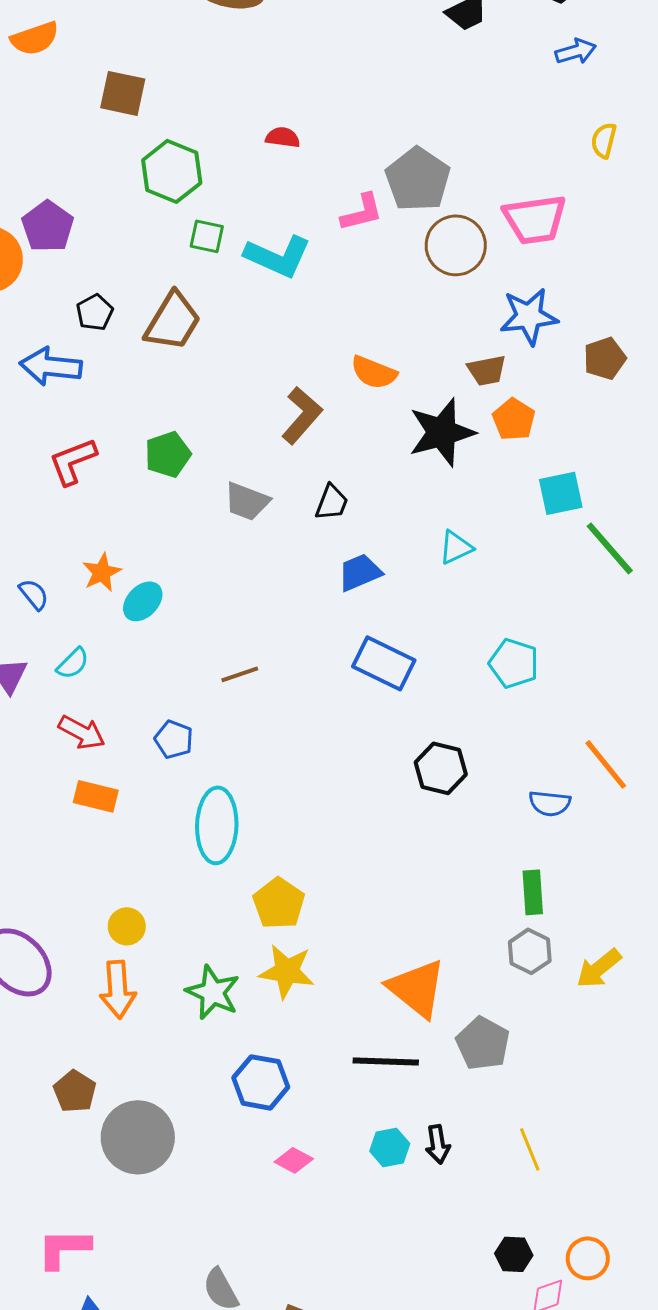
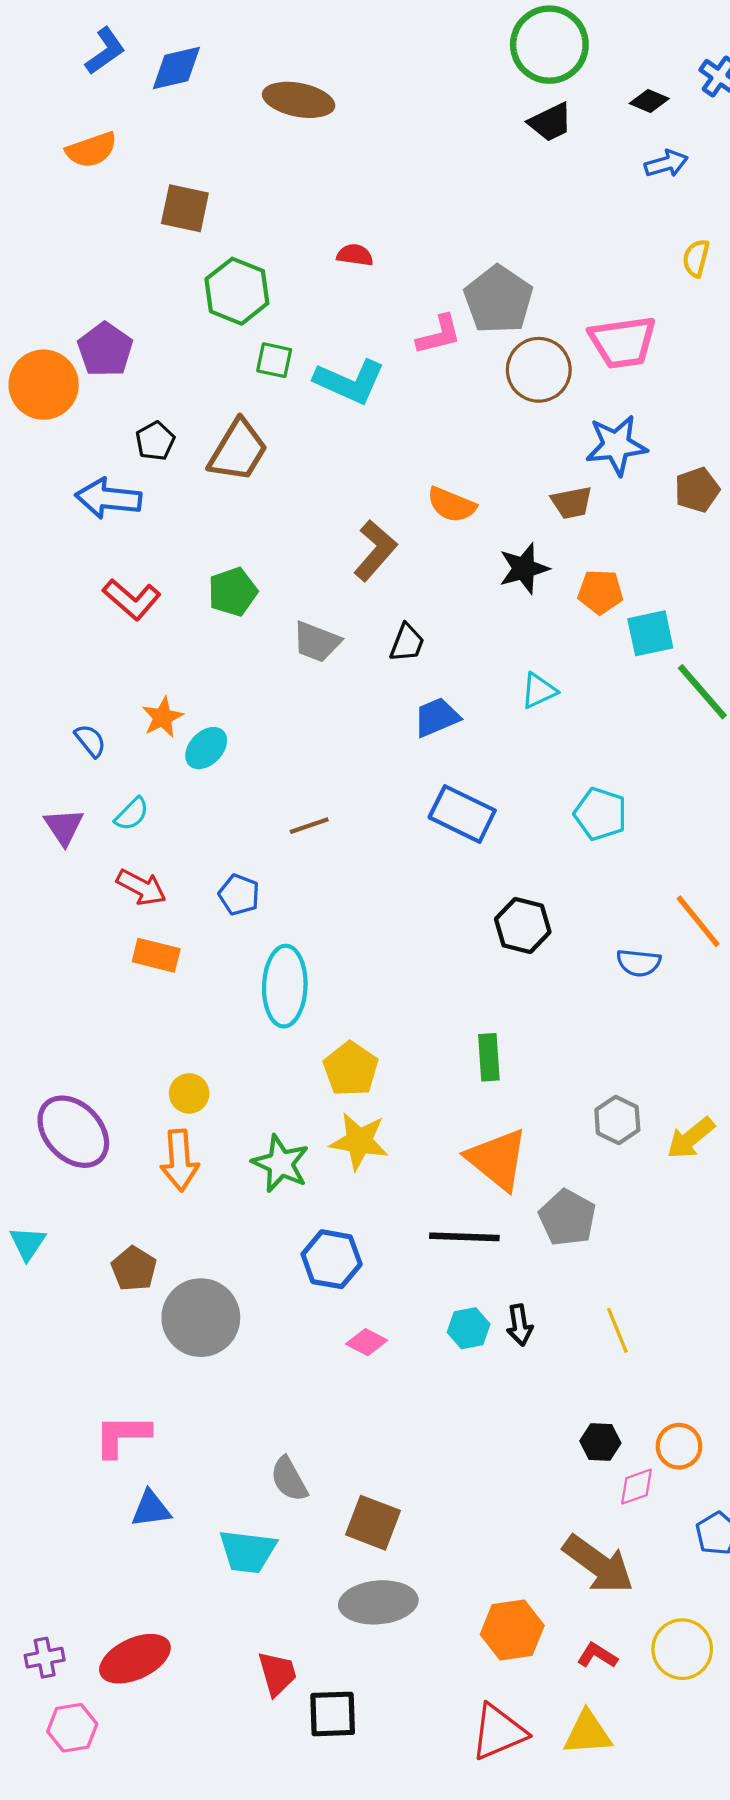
orange pentagon: (514, 419) -> (600, 592), moved, turned -30
black star: (442, 432) -> (524, 568), size x0.7
red L-shape: (73, 461) -> (132, 599), turned -118
green rectangle: (533, 892) -> (489, 1057), moved

